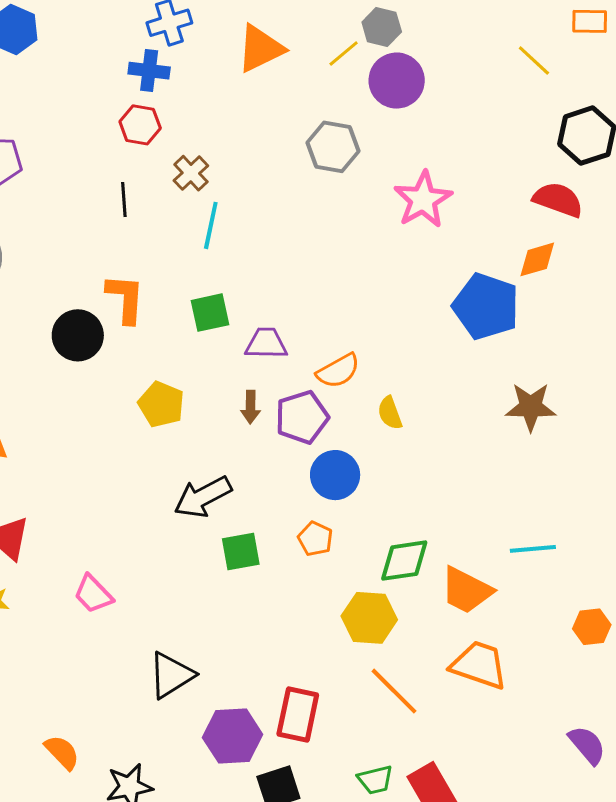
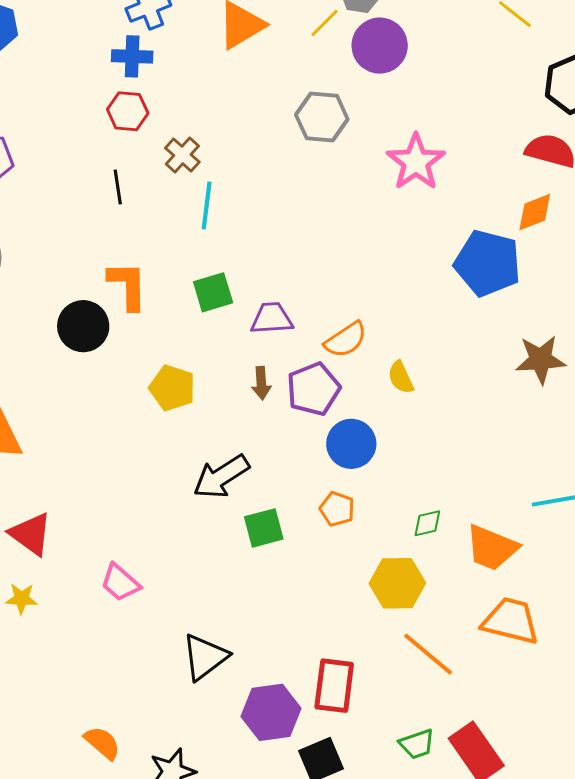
green diamond: (404, 561) -> (427, 523), size x0.6

